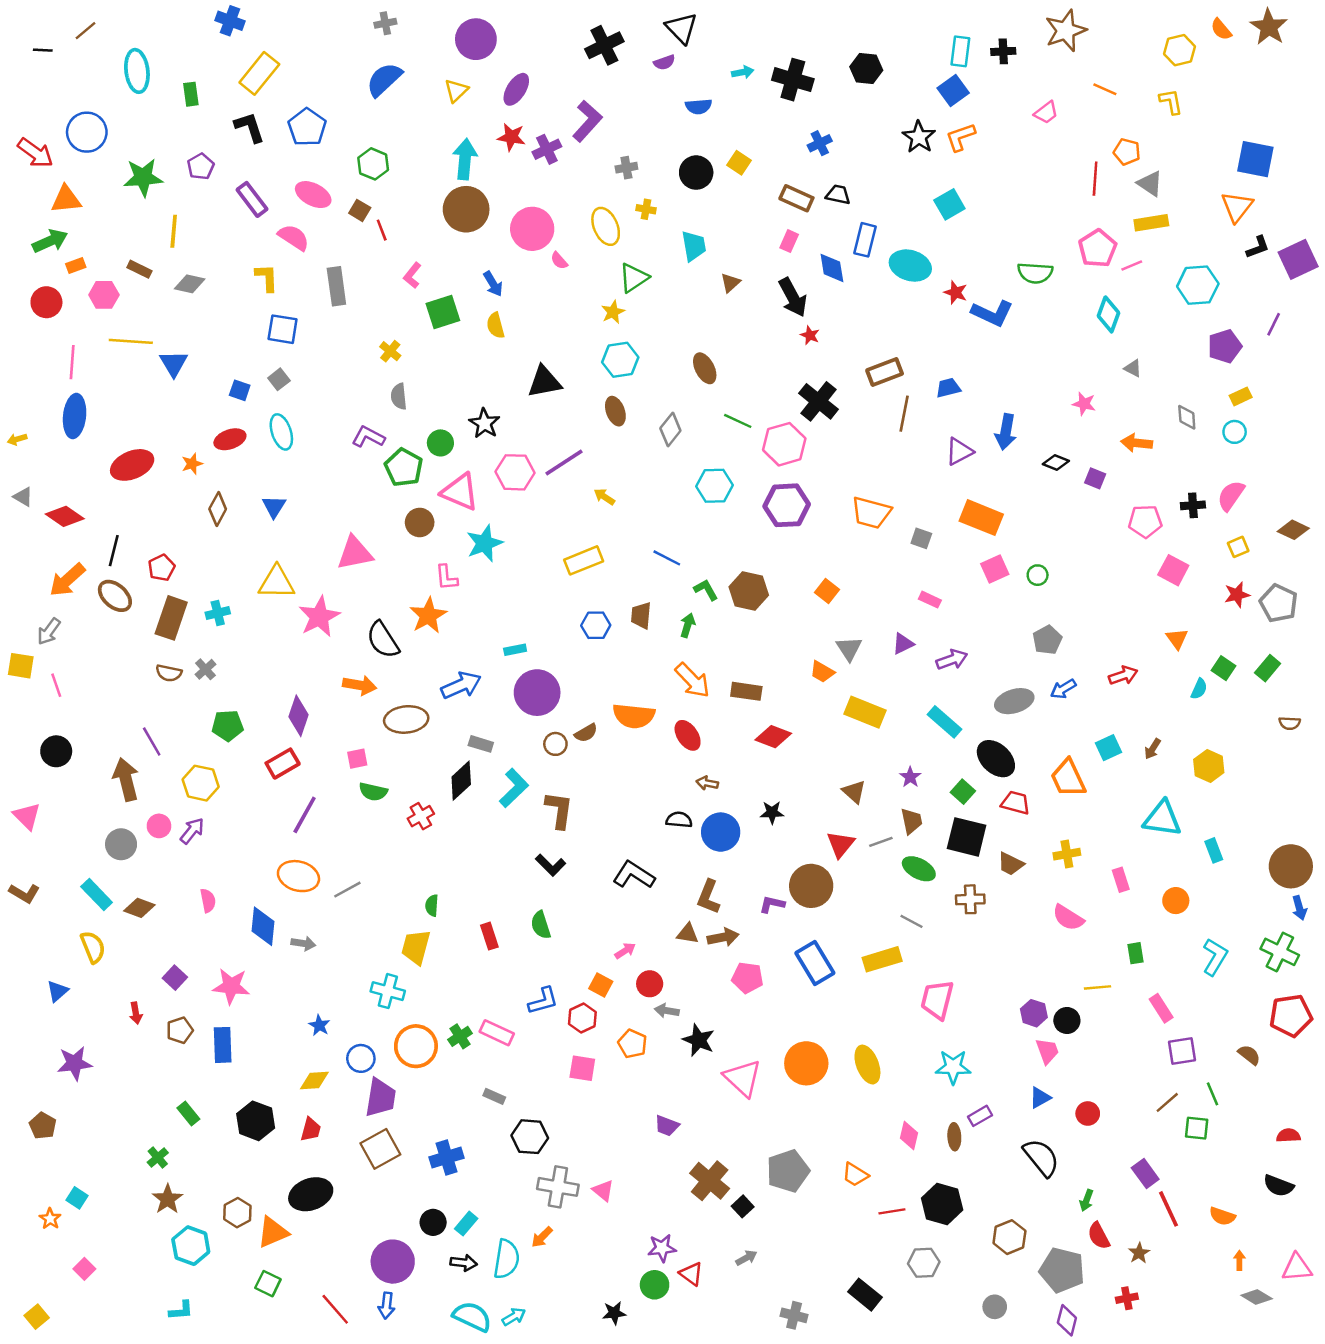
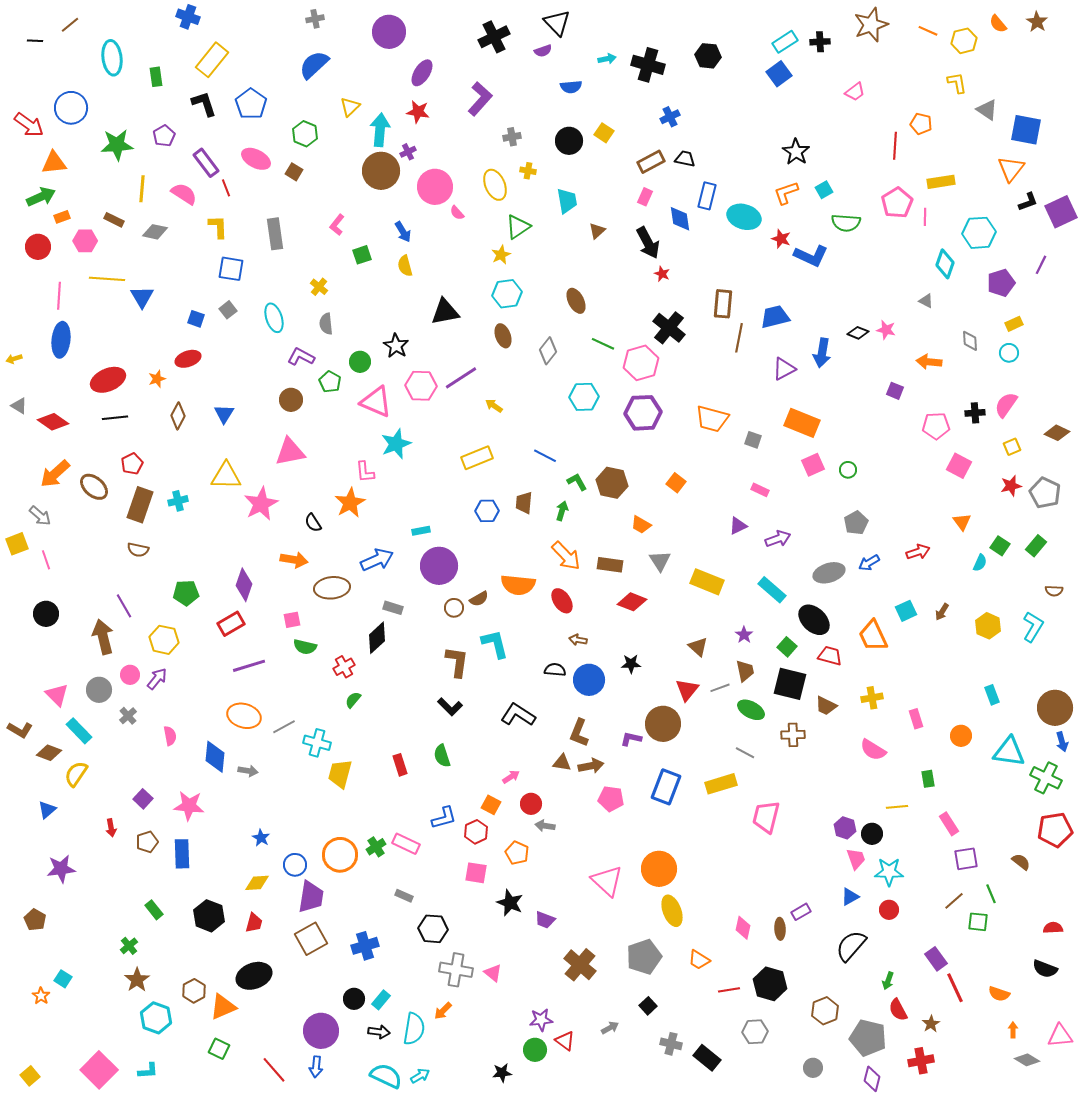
brown star: (1269, 27) -> (1037, 22), size x0.7
cyan rectangle: (960, 51) -> (785, 42), turned 50
orange line: (1105, 89) -> (928, 31), moved
yellow triangle: (456, 91) -> (350, 107), moved
black star: (919, 137) -> (796, 152), moved
orange L-shape: (960, 137) -> (786, 193), moved
purple cross: (547, 149) -> (408, 152), moved, size x0.7
gray triangle: (1150, 184) -> (987, 110), moved
brown rectangle: (796, 198) -> (651, 162), turned -52
cyan square: (949, 204) -> (824, 190), moved, size x0.7
red line: (382, 230) -> (226, 188), moved
pink semicircle: (294, 237) -> (184, 194), moved
pink line: (1132, 266) -> (925, 217), turned -66
green square: (443, 312) -> (362, 255), size x0.7
cyan diamond: (1109, 314) -> (945, 264), moved
brown rectangle: (885, 372) -> (723, 304), turned -64
blue trapezoid: (948, 388) -> (775, 317), size x1.4
cyan ellipse: (281, 432) -> (274, 318), moved
black diamond: (1056, 463) -> (858, 333), moved
green pentagon: (404, 467) -> (330, 382), size x0.7
brown circle: (420, 522) -> (291, 400), moved
black line: (114, 551) -> (115, 418), moved, turned 70
gray arrow: (49, 631) -> (40, 516), turned -85
black semicircle: (383, 640) -> (313, 523), size x0.6
gray triangle: (849, 649) -> (660, 561), moved
yellow square: (21, 666) -> (17, 544), turned -30
gray cross: (205, 669) -> (128, 716), moved
orange trapezoid: (822, 672) -> (641, 525), moved
cyan L-shape: (514, 788) -> (495, 644), moved, turned -60
purple line: (305, 815) -> (249, 666), turned 44
pink triangle: (27, 816) -> (57, 695), moved
cyan triangle: (1162, 819) -> (1009, 752), moved
green semicircle: (432, 905) -> (353, 700), moved, turned 36
brown diamond: (139, 908) -> (49, 753), moved
yellow semicircle: (93, 947) -> (76, 774), turned -124
cyan L-shape: (1215, 957) -> (1033, 627), moved
blue rectangle: (815, 963) -> (666, 787), turned 52
cyan cross: (388, 991) -> (317, 743), moved
black star: (699, 1040) -> (510, 903), moved
yellow ellipse: (867, 1065) -> (672, 911), moved
cyan star: (953, 1067) -> (889, 872), moved
black semicircle: (1041, 1158) -> (851, 946), turned -100
black square: (743, 1206) -> (648, 1006), moved
pink square: (84, 1269) -> (99, 1070), moved, size x2.0
red cross: (1127, 1298) -> (921, 1061), size x1.4
gray cross: (794, 1315) -> (671, 1044), moved

